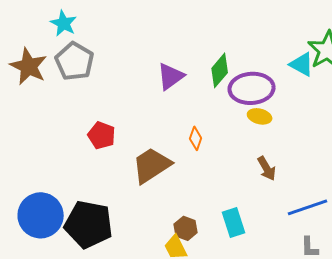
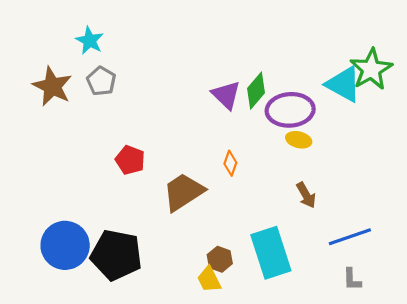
gray pentagon: (75, 61) -> (101, 81), size x0.7
cyan triangle: (302, 64) -> (343, 84), size x1.4
purple triangle: (171, 76) -> (226, 95), moved, turned -40
cyan rectangle: (234, 222) -> (271, 253), size x1.6

